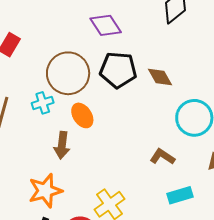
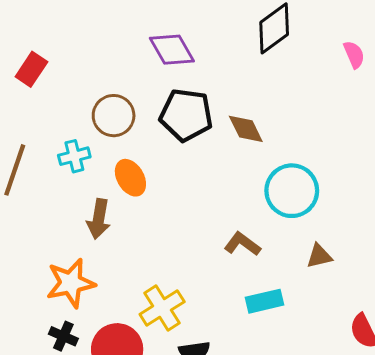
brown circle: (68, 73) -> (114, 116), size x0.7

